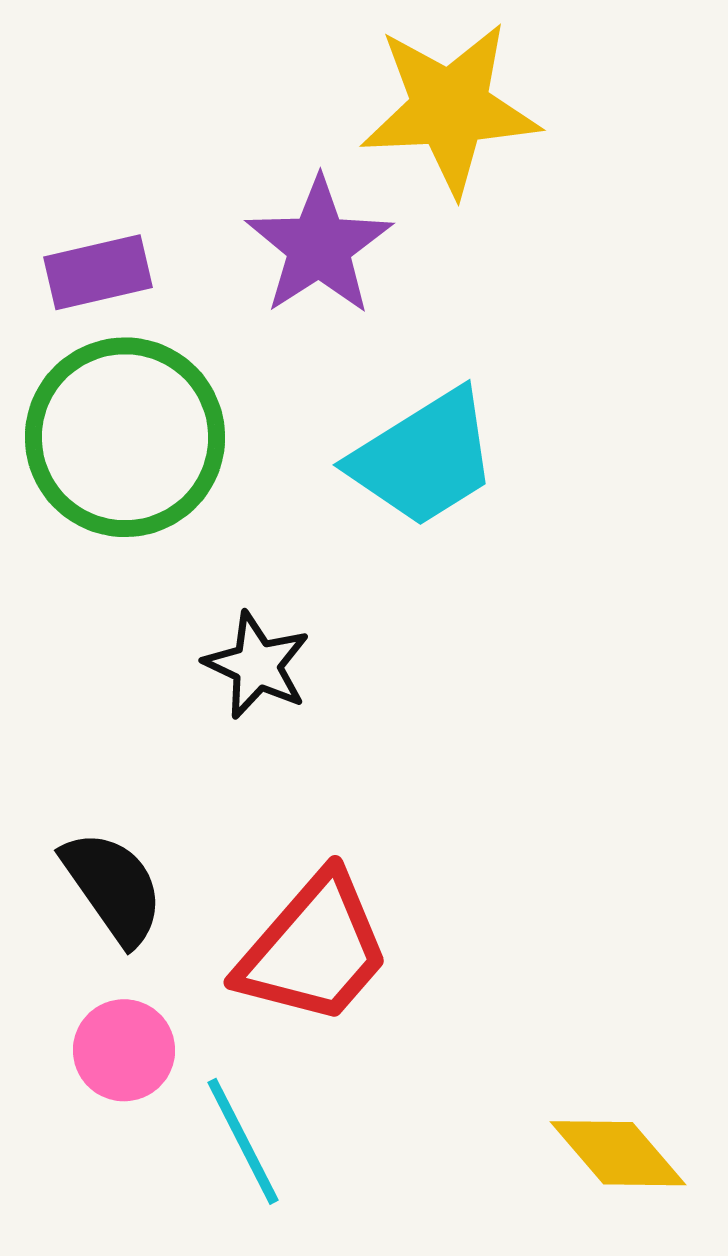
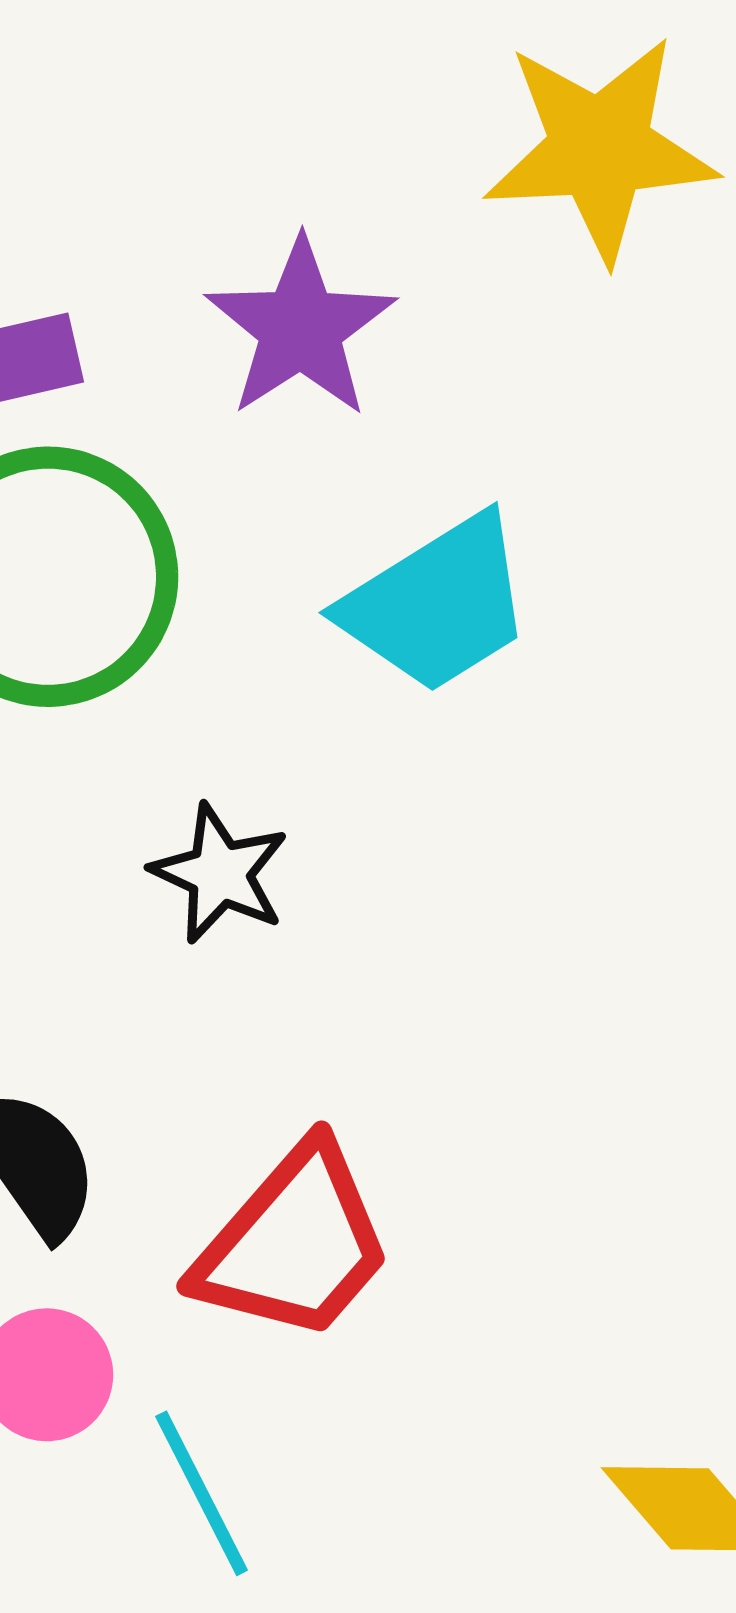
yellow star: (450, 108) -> (600, 148), moved

